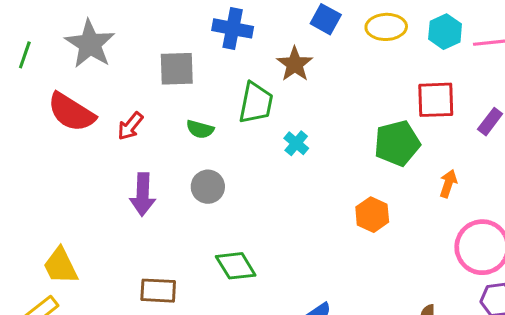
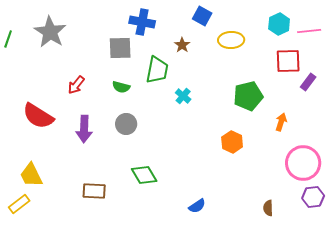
yellow ellipse: (386, 27) -> (231, 40), moved
brown star: (295, 64) -> (182, 45), size x0.7
gray square: (177, 69) -> (120, 48), moved
red square: (436, 100) -> (288, 61), moved
red semicircle: (71, 112) -> (38, 116), moved

